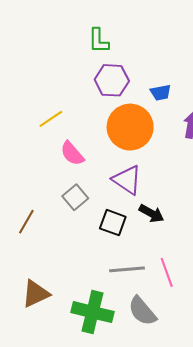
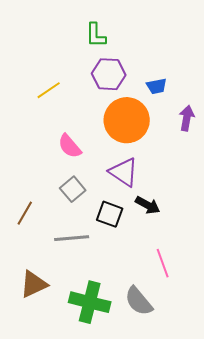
yellow line: (51, 119) -> (49, 90), moved
gray line: (127, 269) -> (72, 238), moved

